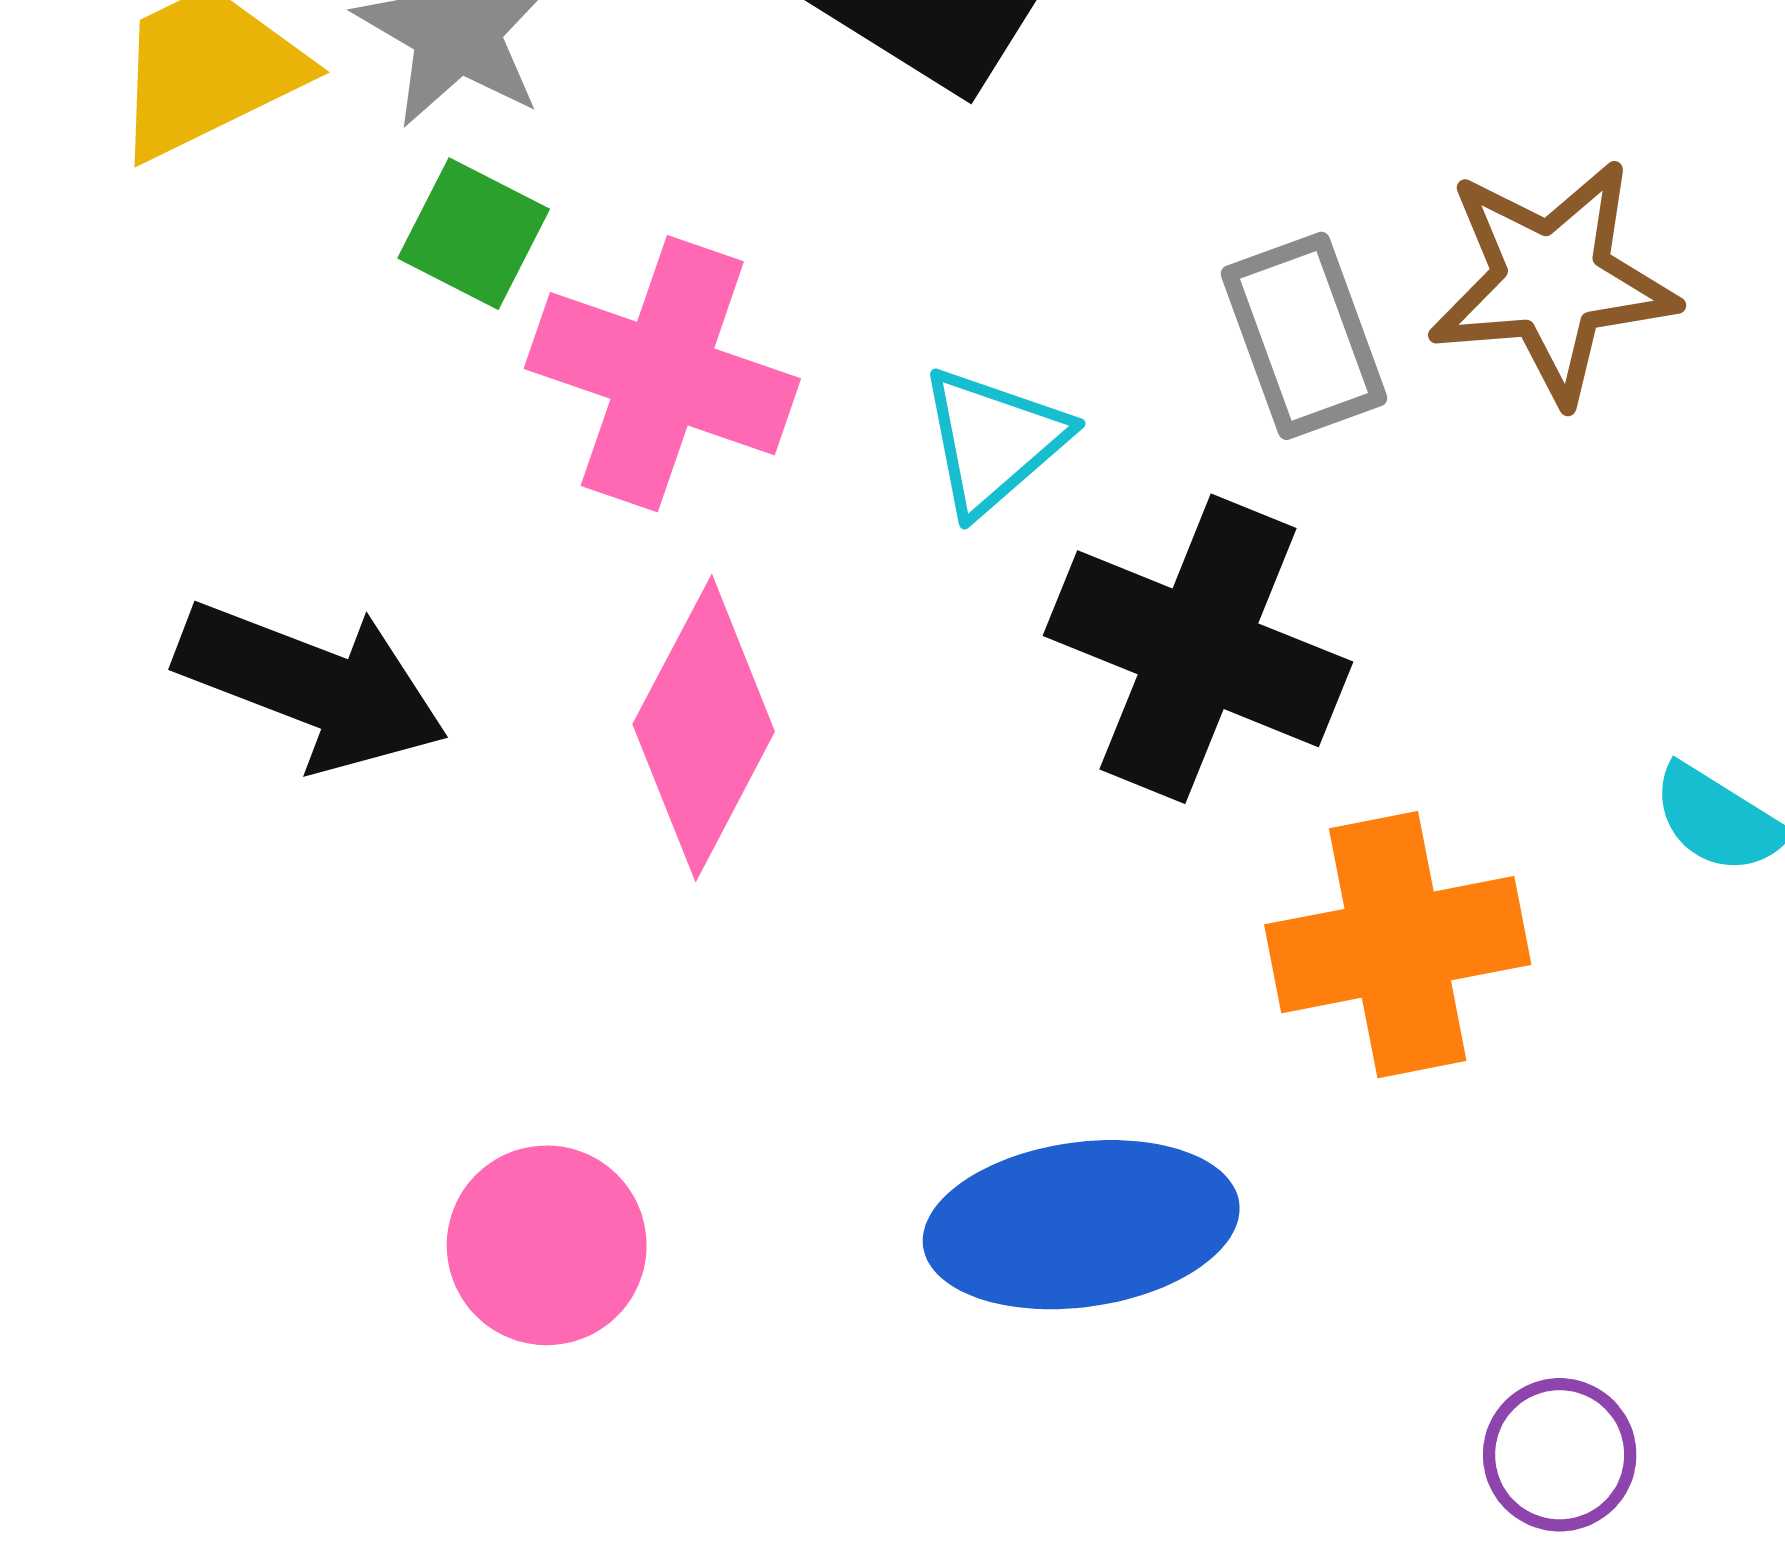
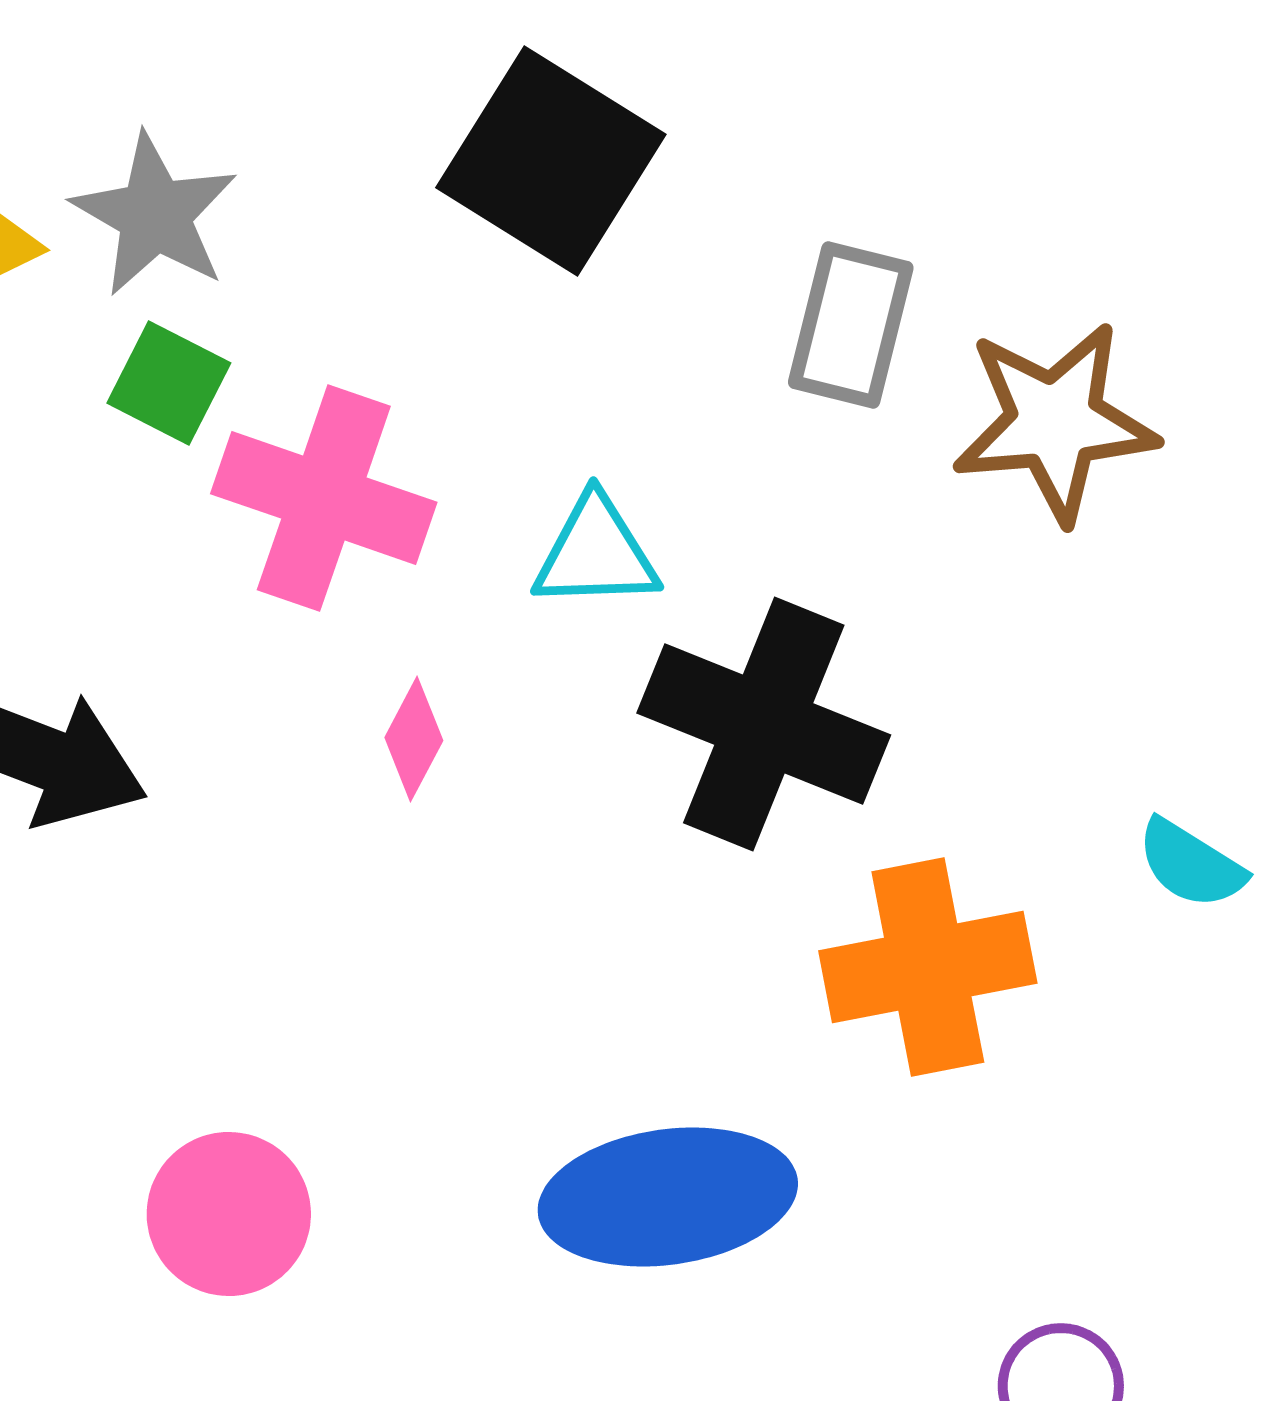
gray rectangle: (1304, 336) -> (851, 325), moved, turned 34
cyan triangle: (993, 441) -> (596, 553), turned 39
pink diamond: (704, 728) -> (414, 739), moved, size x0.5

